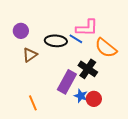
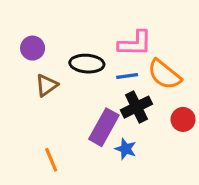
blue line: (76, 39) -> (127, 76), moved, turned -40
black cross: (88, 69) -> (136, 107), turned 30
red circle: (94, 99) -> (183, 119), moved

